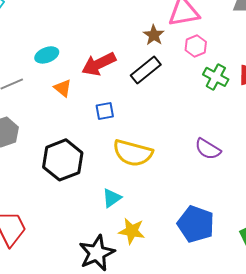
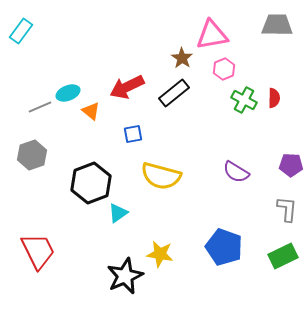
cyan ellipse: (47, 55) -> (68, 93), moved
cyan triangle: (112, 198) -> (118, 213), moved

